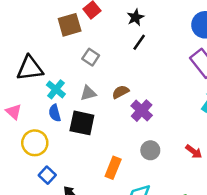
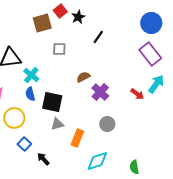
black star: (135, 17) -> (78, 17), moved
gray square: (91, 57) -> (59, 49), turned -32
gray triangle: (88, 93) -> (57, 124), moved
red arrow: (194, 152) -> (137, 94), moved

